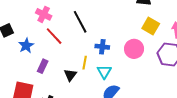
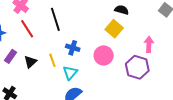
yellow square: (151, 26) -> (114, 29), moved
yellow line: (85, 63) -> (52, 60), turned -40
black triangle: (70, 75) -> (30, 62), moved

